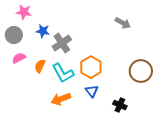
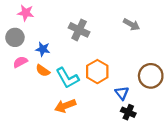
blue star: (43, 31) -> (43, 49), moved
gray cross: (62, 43) -> (79, 30), moved, turned -30
orange semicircle: (40, 66) -> (43, 71), turned -80
blue triangle: (92, 91) -> (122, 93), moved

